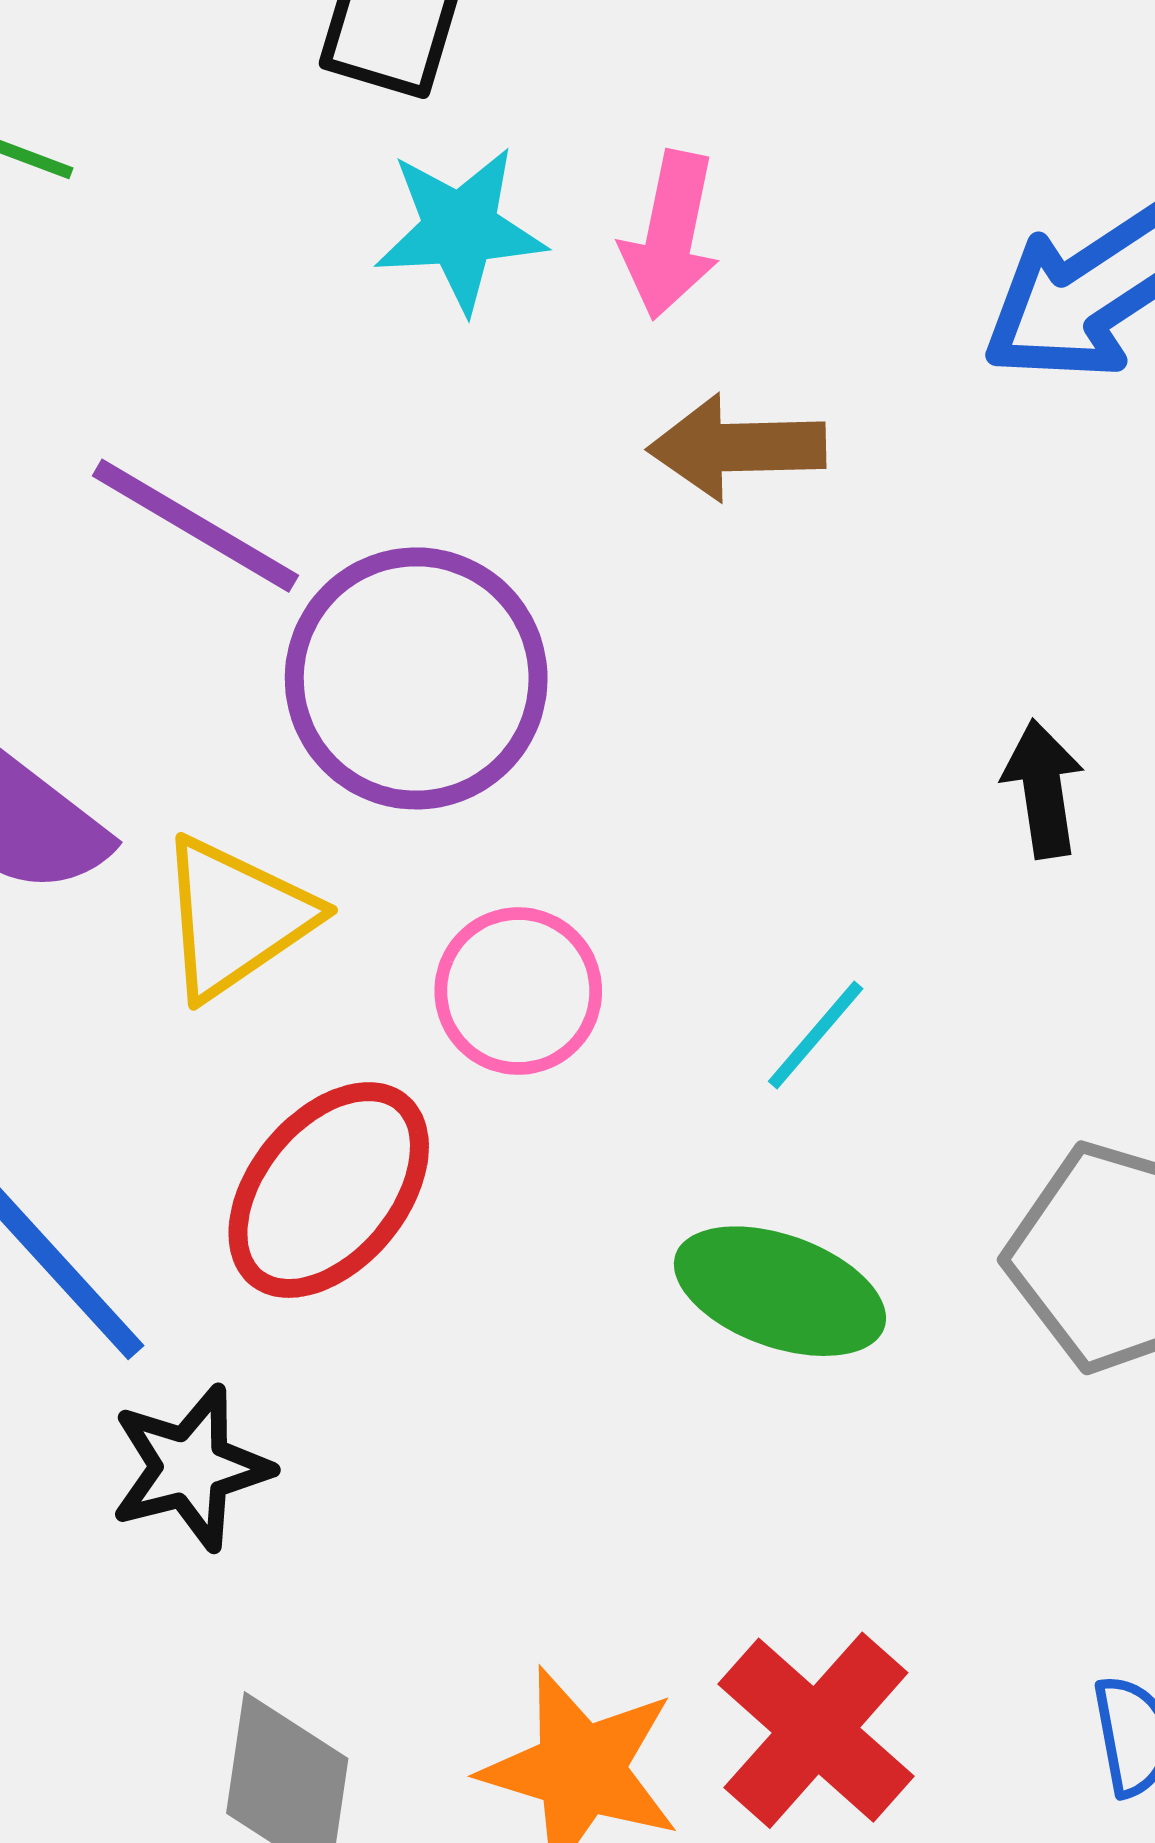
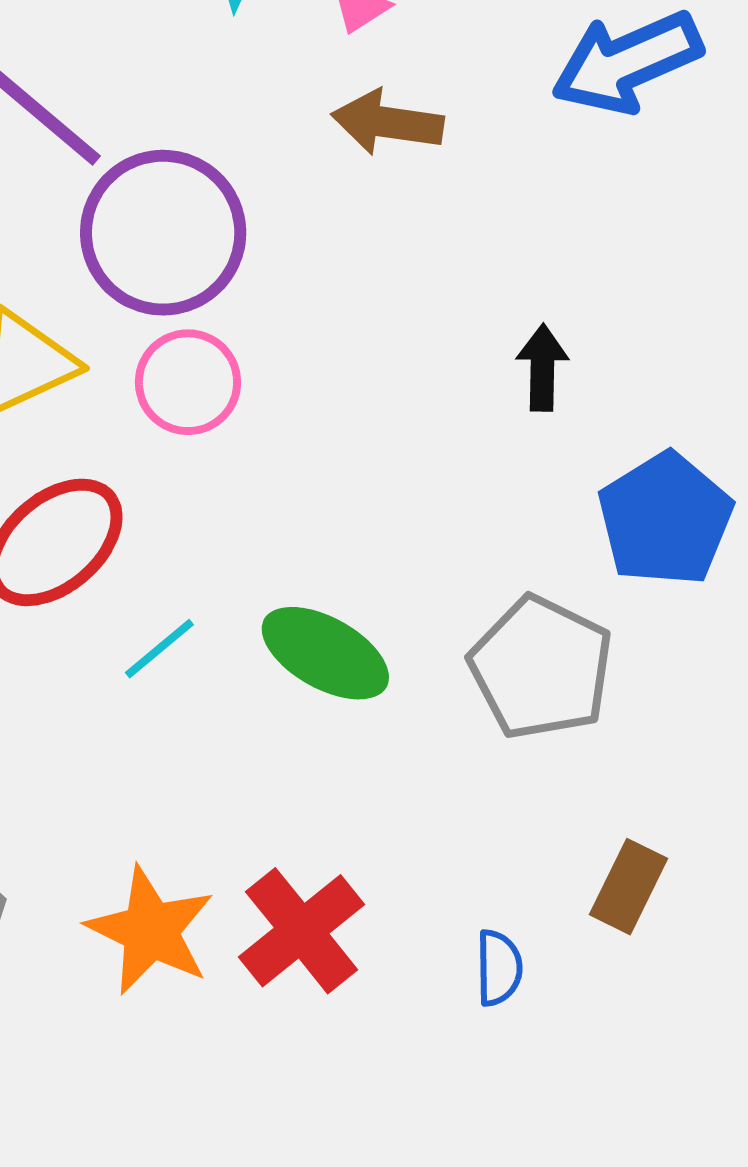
pink circle: (518, 991) -> (188, 382), moved
cyan line: (816, 1035) -> (159, 649), moved

